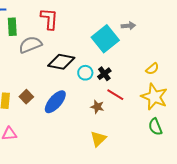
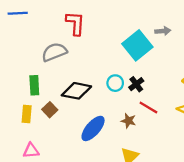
green rectangle: (12, 27) -> (34, 85), moved
black diamond: (61, 62) -> (76, 91), moved
blue ellipse: (55, 102) -> (93, 128), moved

